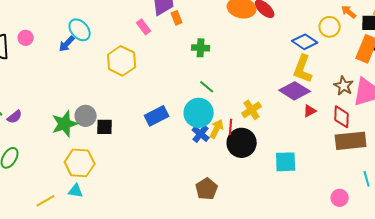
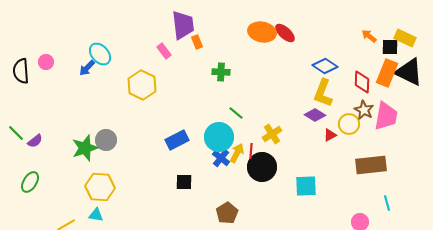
yellow circle: (330, 27) -> (349, 124), moved
green line: (207, 87) -> (236, 113), moved
purple diamond: (295, 91) -> (315, 115), size x0.7
red diamond: (342, 117) -> (362, 82), moved
black square: (105, 127) -> (184, 182), moved

